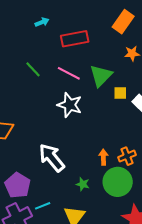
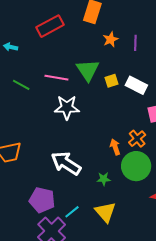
cyan arrow: (42, 22) -> (11, 47), moved, turned -128
red rectangle: (75, 39) -> (50, 26), moved

